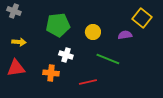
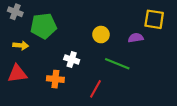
yellow square: (142, 18) -> (154, 19), turned -30
green pentagon: (58, 25) -> (43, 26), moved
red line: (88, 82) -> (96, 89), turned -48

